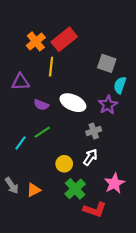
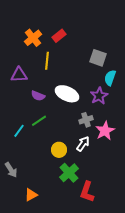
red rectangle: (64, 39) -> (59, 36), size x0.6
pink star: (114, 183) -> (105, 131), moved
orange triangle: (34, 190) -> (31, 195), moved
red L-shape: (95, 210) -> (87, 192), turned 90

